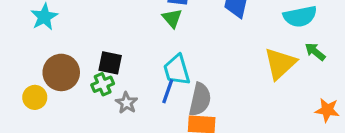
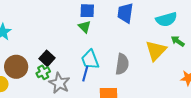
black square: (110, 63) -> (47, 58), turned 35
gray semicircle: (200, 99) -> (122, 64), moved
gray star: (126, 103) -> (59, 83), size x1.5

